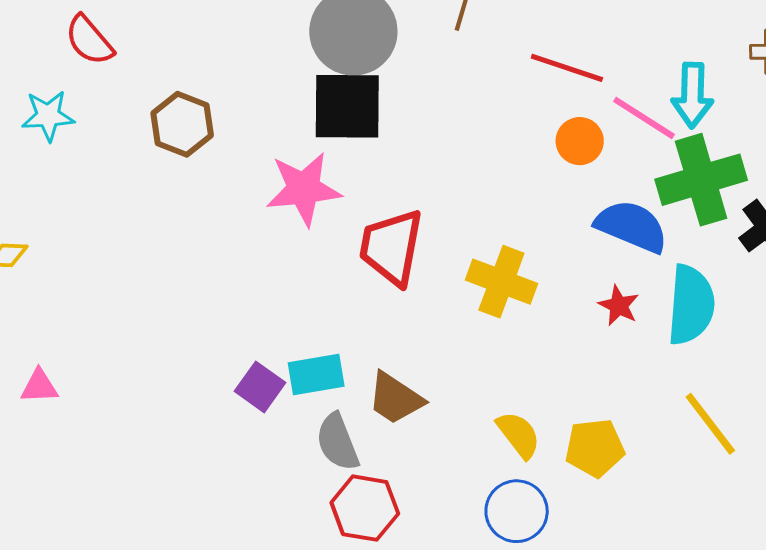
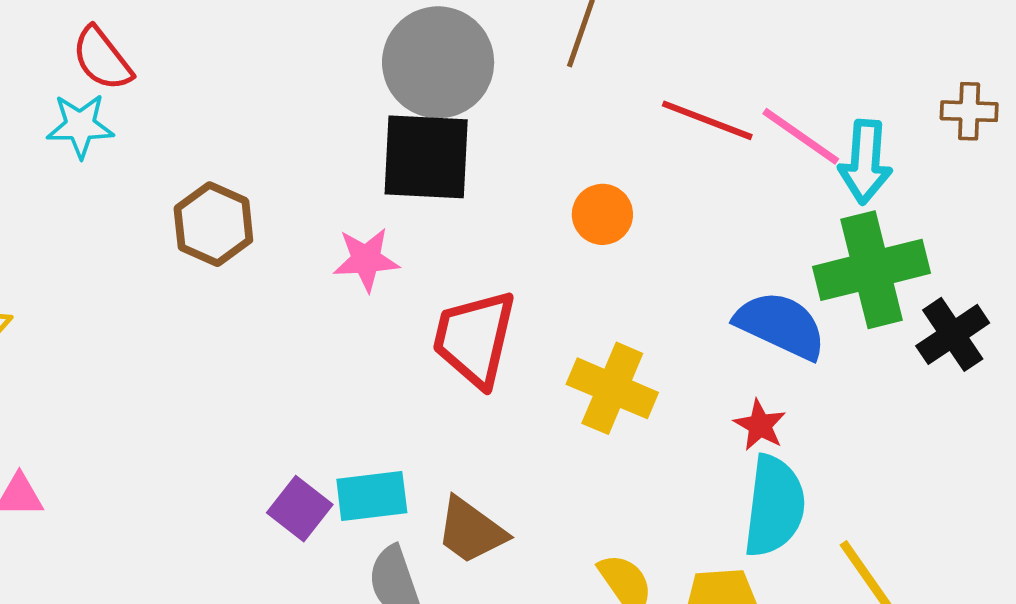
cyan star: (48, 116) -> (80, 126), moved
pink line: (644, 118) -> (801, 136), moved
brown hexagon: (182, 124) -> (213, 224), moved
orange circle: (580, 141) -> (602, 214), moved
pink star: (304, 189) -> (366, 260), size x0.7
cyan semicircle: (691, 305) -> (774, 506), moved

